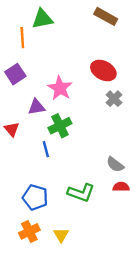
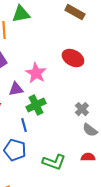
gray cross: (114, 99) -> (82, 109), moved
gray semicircle: (115, 164) -> (90, 130), moved
blue pentagon: (35, 197) -> (15, 150), moved

